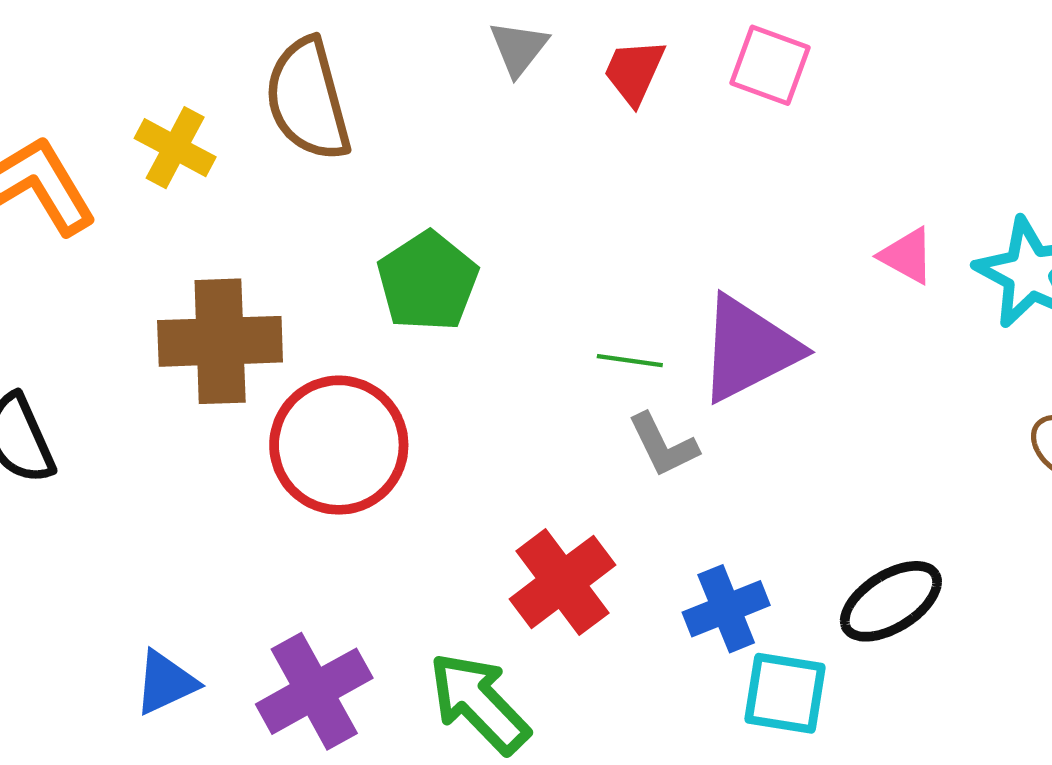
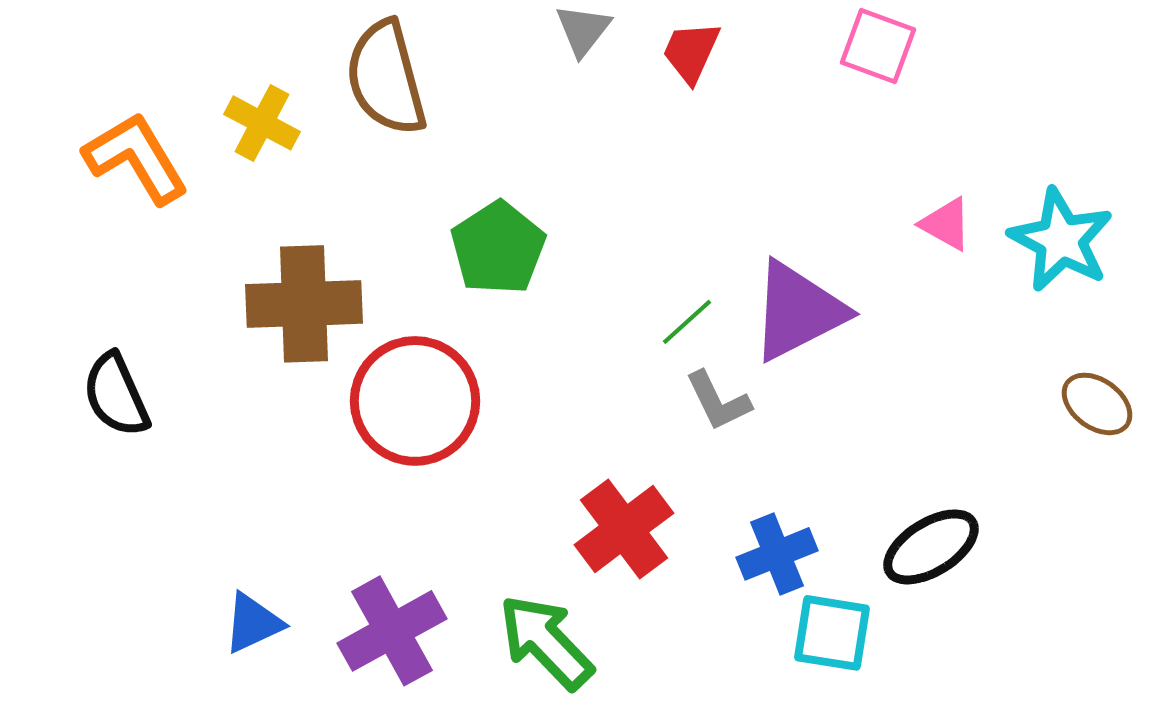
pink square: (770, 65) -> (878, 46), moved
green line: (630, 361) -> (687, 322), turned -50

